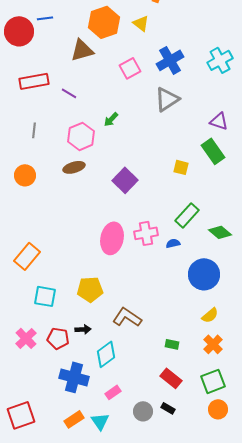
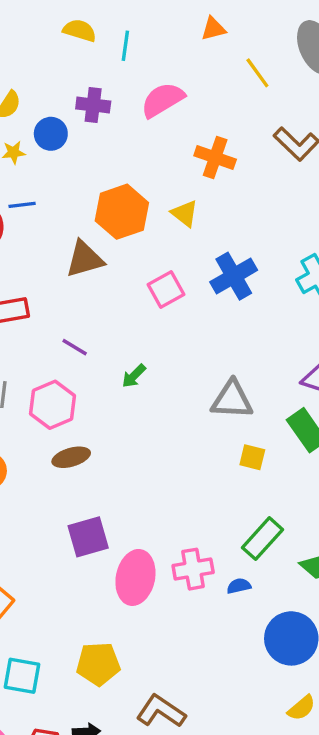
purple line: (69, 93) -> (75, 347), moved
gray triangle: (167, 99) -> (232, 400), moved, turned 36
pink hexagon: (81, 136) -> (53, 405), moved
purple square: (125, 180) -> (88, 537), moved, turned 30

